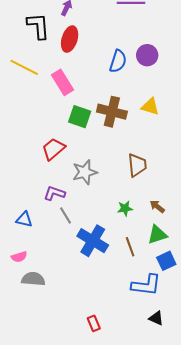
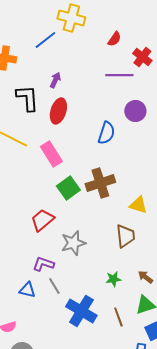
purple circle: (147, 55) -> (135, 111), moved
yellow triangle: (150, 107) -> (138, 205), moved
brown cross: (112, 112) -> (100, 183), turned -32
green square: (80, 117) -> (68, 188), turned 35
blue triangle: (24, 219) -> (27, 290), moved

